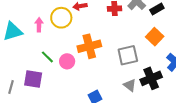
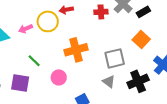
pink arrow: (39, 25) -> (26, 29), turned -112
pink circle: (67, 61) -> (59, 77), moved
gray triangle: (130, 85) -> (109, 81), moved

